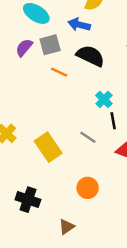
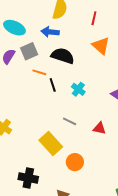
black line: (113, 121) -> (53, 85), moved
yellow rectangle: (48, 147) -> (51, 143), moved

